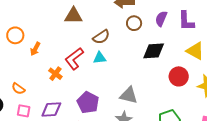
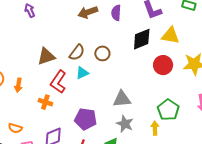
brown triangle: (73, 16) -> (46, 56), moved
purple semicircle: (161, 19) -> (116, 13), moved
brown circle: (134, 23) -> (102, 53), moved
black diamond: (154, 51) -> (142, 39), moved

